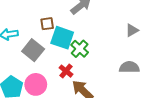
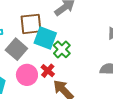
brown square: (47, 24) -> (31, 24), size x1.6
pink circle: (36, 84) -> (27, 75), moved

